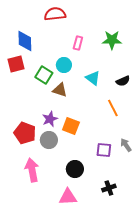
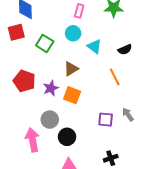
cyan circle: (64, 65) -> (73, 33), moved
brown triangle: (60, 90) -> (71, 69), moved, turned -49
red pentagon: (25, 133) -> (24, 81), moved
gray circle: (49, 140) -> (50, 120), moved
black circle: (75, 169) -> (67, 137), moved

